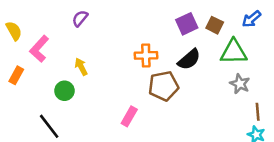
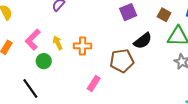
purple square: (187, 24) -> (128, 12), moved
pink L-shape: (39, 49) -> (33, 40), moved
orange cross: (146, 55) -> (82, 46), moved

